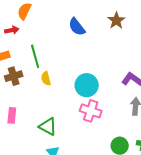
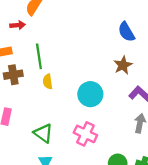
brown star: (116, 21) -> (123, 65), moved
blue semicircle: (77, 27) -> (126, 32), moved
pink cross: (91, 111) -> (85, 134), moved

